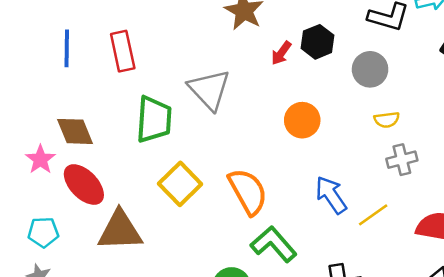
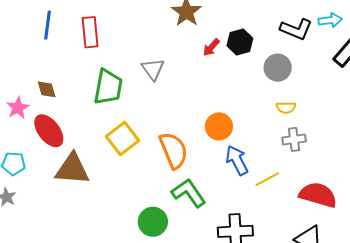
gray triangle: (209, 90) -> (153, 69), size x0.7
orange circle: (302, 120) -> (219, 126), moved
brown diamond: (75, 131) -> (47, 89), size x0.7

